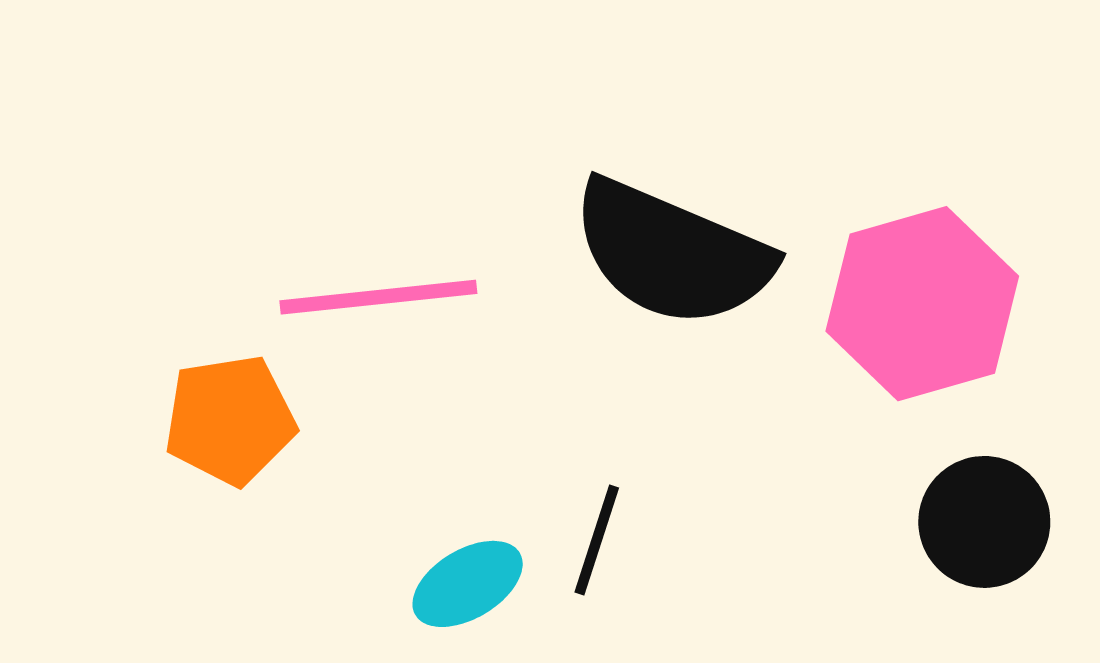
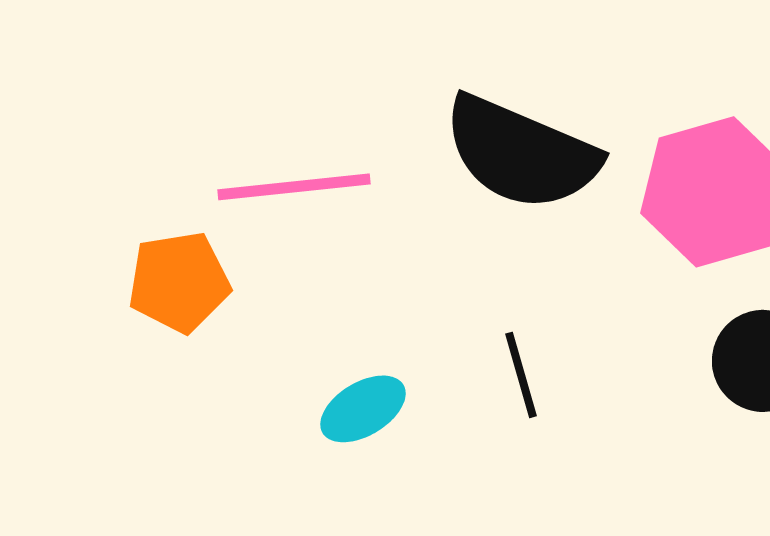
black line: (597, 540) -> (521, 375), moved, turned -34

